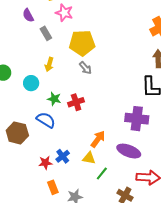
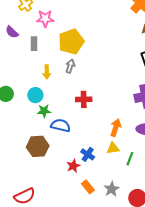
gray rectangle: (46, 33) -> (34, 44), turned 48
gray arrow: (85, 68) -> (70, 66), moved, turned -104
green star: (54, 99) -> (44, 111), moved
red cross: (76, 102) -> (84, 99), turned 35

